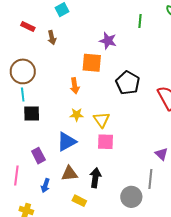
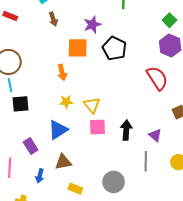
brown arrow: (52, 38) -> (53, 19), moved
purple star: (108, 41) -> (92, 25), turned -30
black pentagon: (128, 83) -> (114, 48), moved
black arrow: (95, 178) -> (126, 130), moved
gray circle: (131, 197) -> (114, 182), moved

